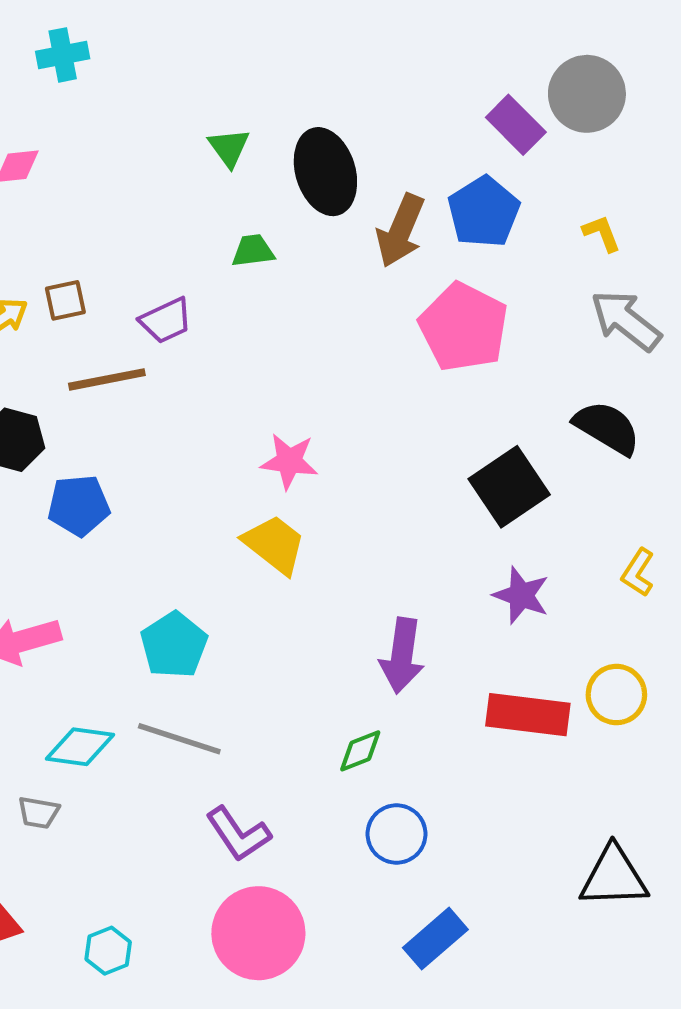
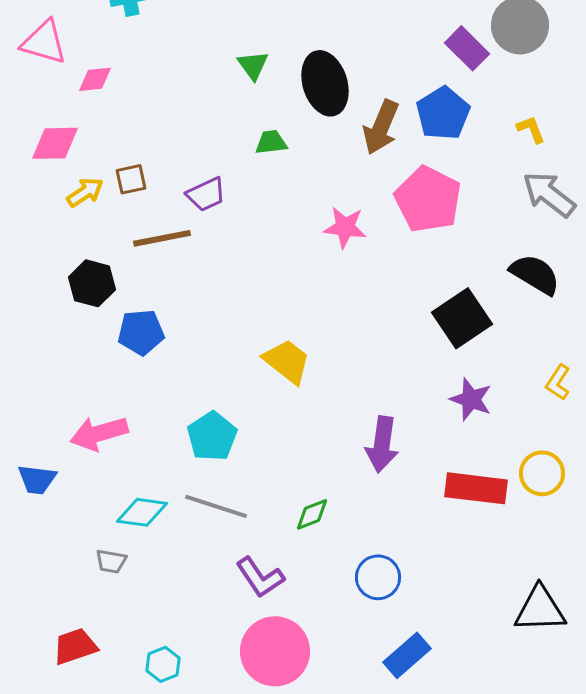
pink star: (289, 461) -> (345, 227), moved
green diamond: (360, 751) -> (312, 514), moved

